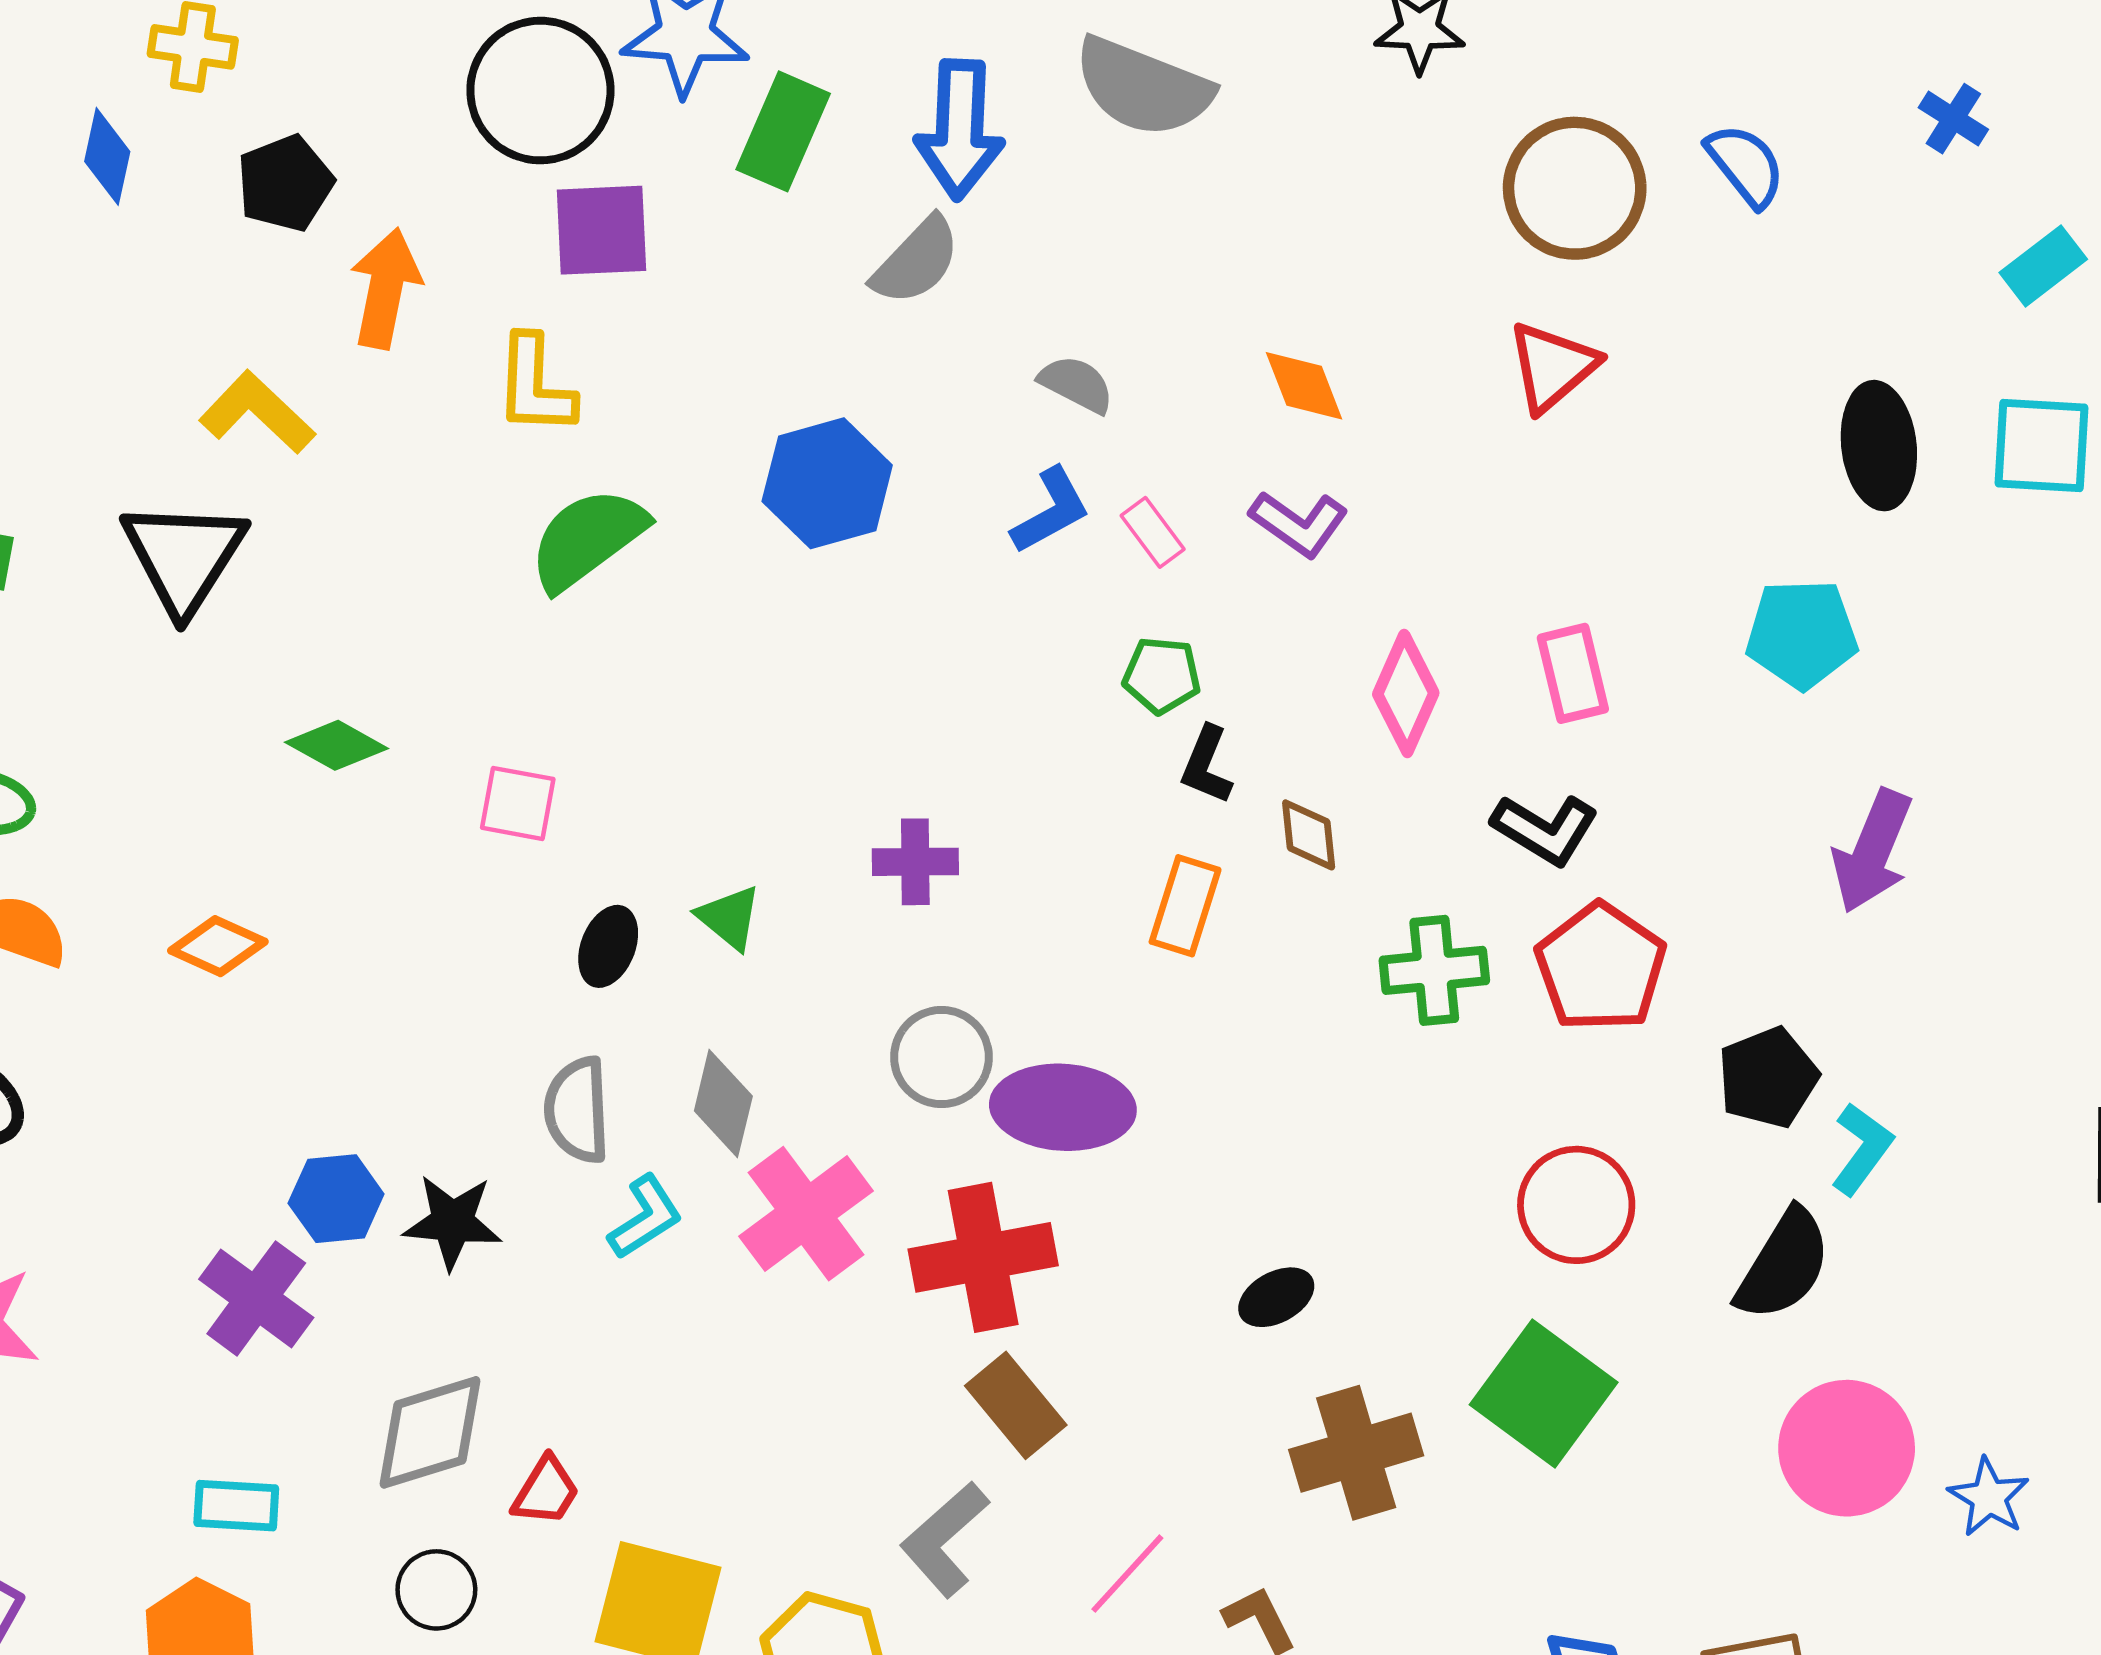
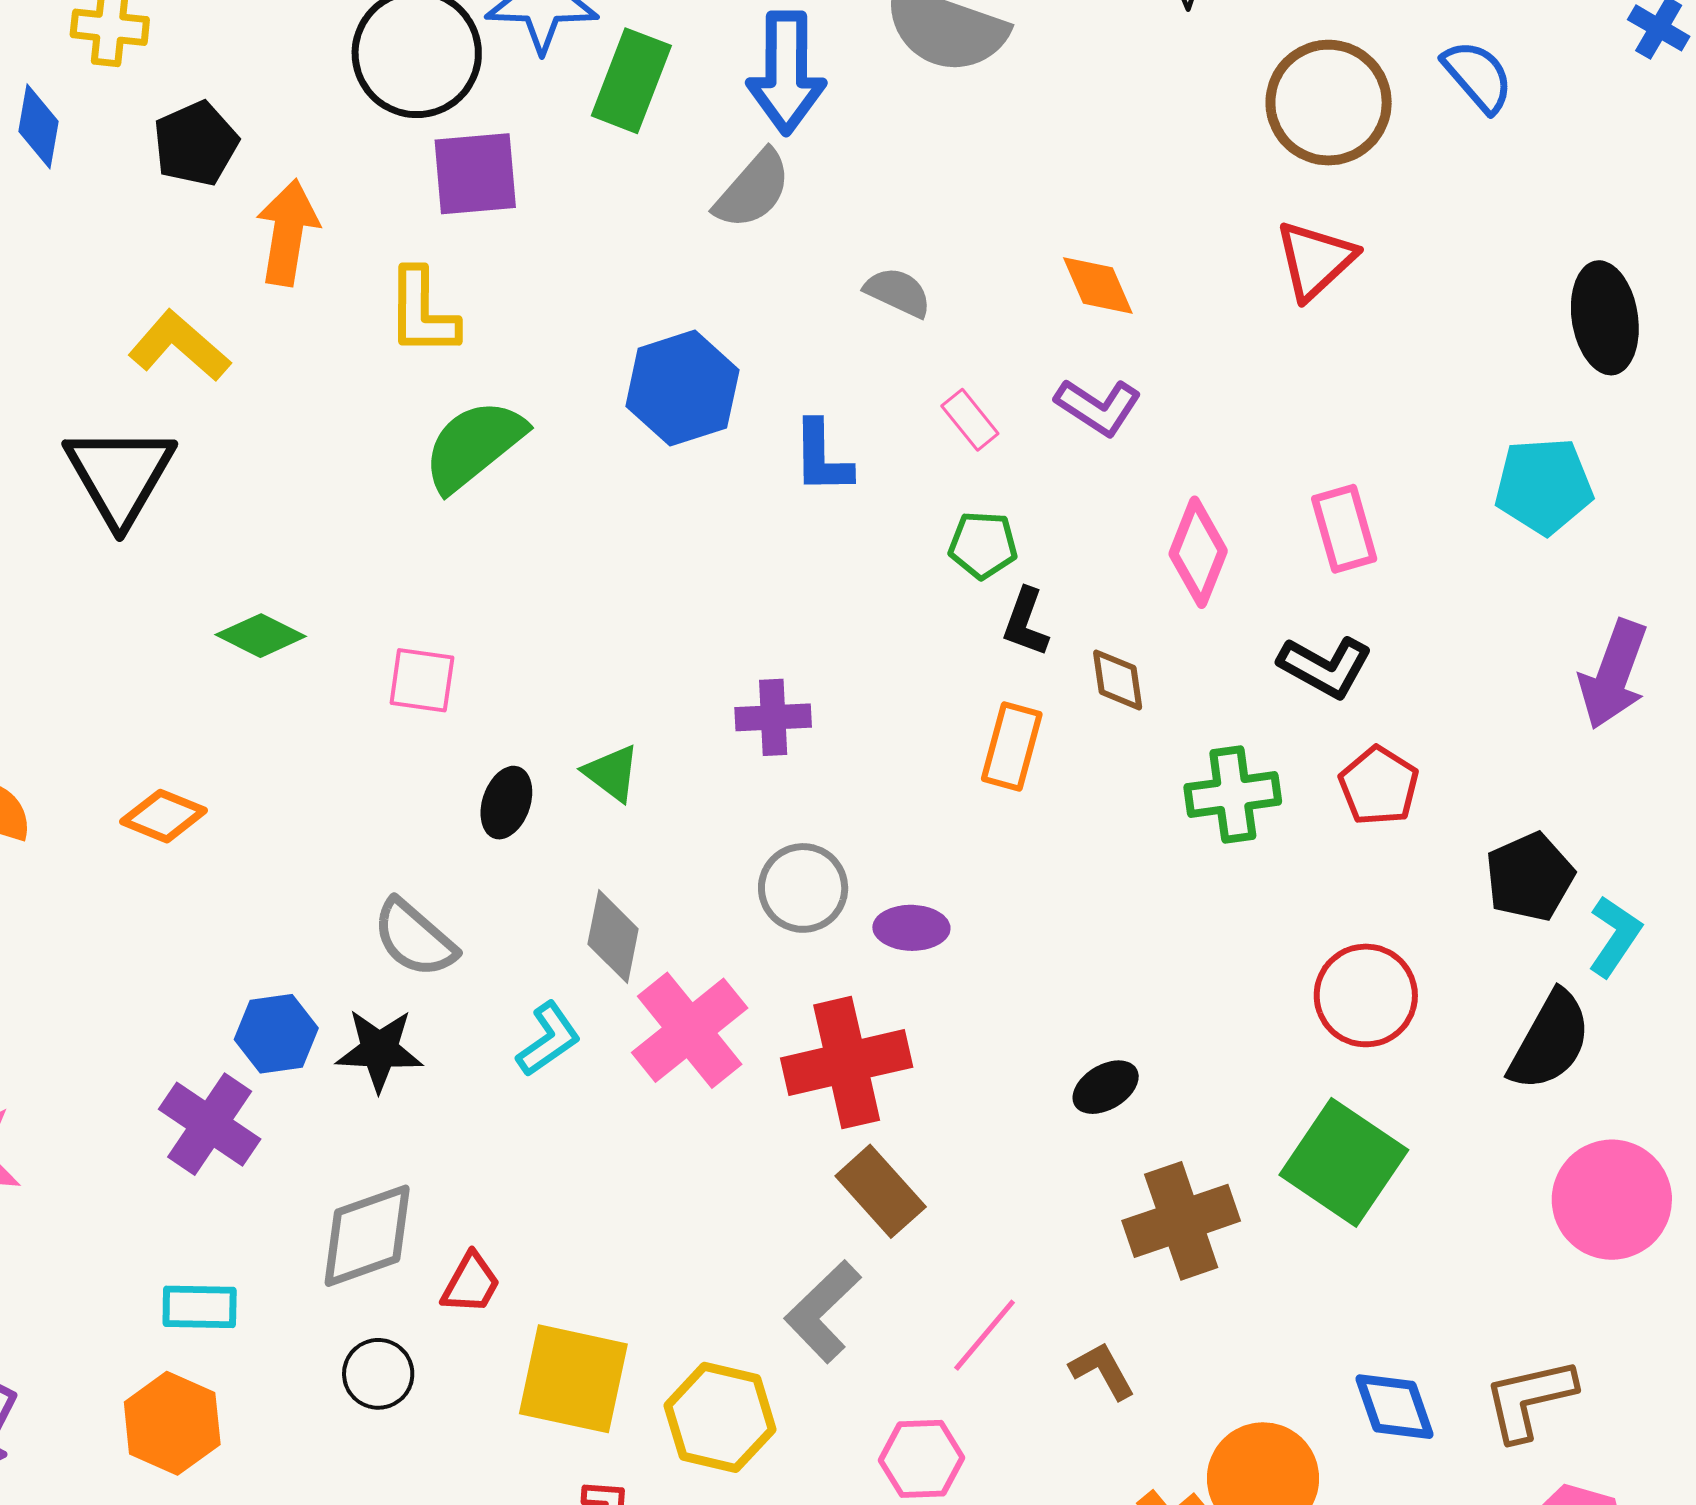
blue L-shape: (1051, 511) -> (822, 457), moved, turned 120
red pentagon: (1601, 967) -> (1379, 786), size x0.7
purple ellipse: (1063, 1107) -> (911, 928), size x0.6
gray semicircle: (577, 1110) -> (414, 938), moved, turned -44

